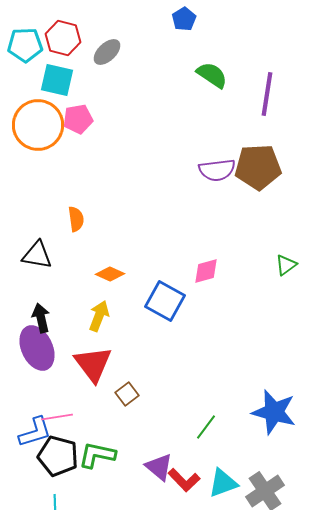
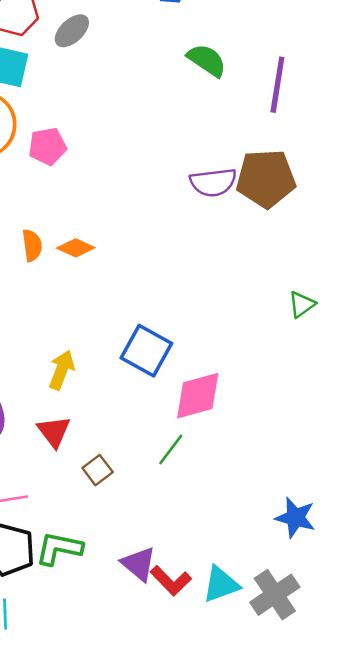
pink pentagon: (78, 119) -> (47, 146), moved
pink diamond: (206, 271) -> (198, 396), moved, size x1.5
orange diamond: (110, 274) -> (76, 248), moved
red triangle: (93, 364) -> (54, 432), size x0.7
blue star: (274, 412) -> (295, 518), moved, size x0.7
green line: (206, 427) -> (171, 450), moved

